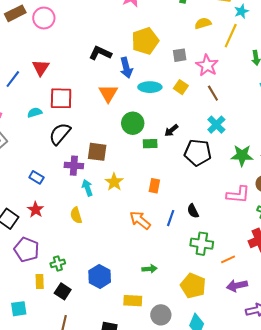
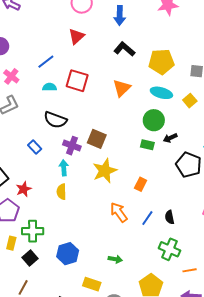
yellow pentagon: (145, 41) -> (161, 62), moved
red triangle: (41, 68) -> (76, 36), moved
blue arrow: (126, 68) -> (120, 15), moved
blue line: (13, 79) -> (46, 62), moved
green circle: (133, 123) -> (154, 120), moved
black semicircle: (60, 134) -> (55, 120), moved, turned -125
yellow star: (114, 182) -> (105, 171), size x1.4
cyan arrow: (87, 188) -> (64, 168), moved
red star: (36, 210) -> (24, 189), moved
green cross: (58, 263) -> (33, 231), size x1.5

